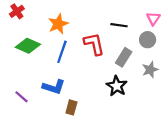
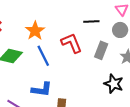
blue line: (62, 52) -> (43, 56), turned -35
black star: (117, 86) -> (114, 84), moved

